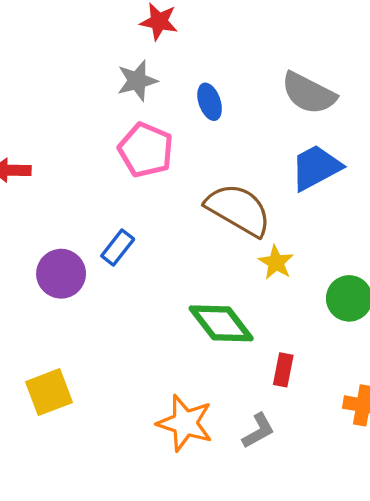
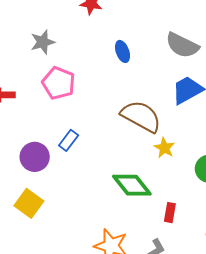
gray star: (137, 81) -> (43, 42), moved
pink pentagon: (146, 150) -> (59, 83), moved
yellow square: (49, 392) -> (29, 203), moved, turned -32

